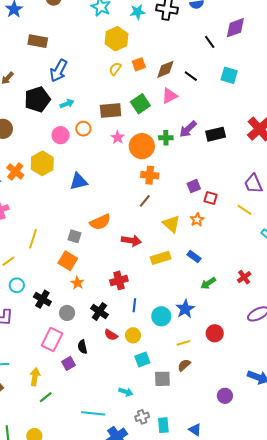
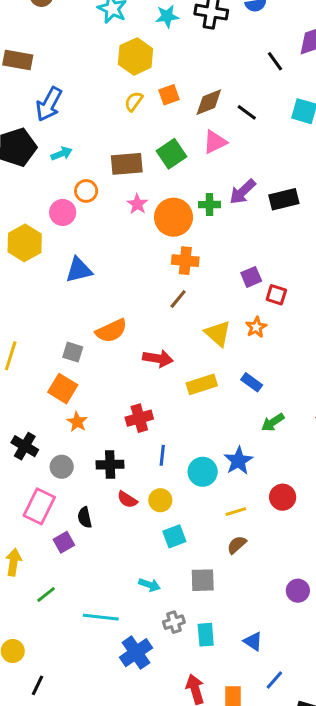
pink circle: (61, 135) -> (63, 212), moved
black cross: (99, 311) -> (110, 465), turned -36
gray square: (162, 379) -> (203, 580), moved
green line: (46, 397) -> (46, 594), moved

